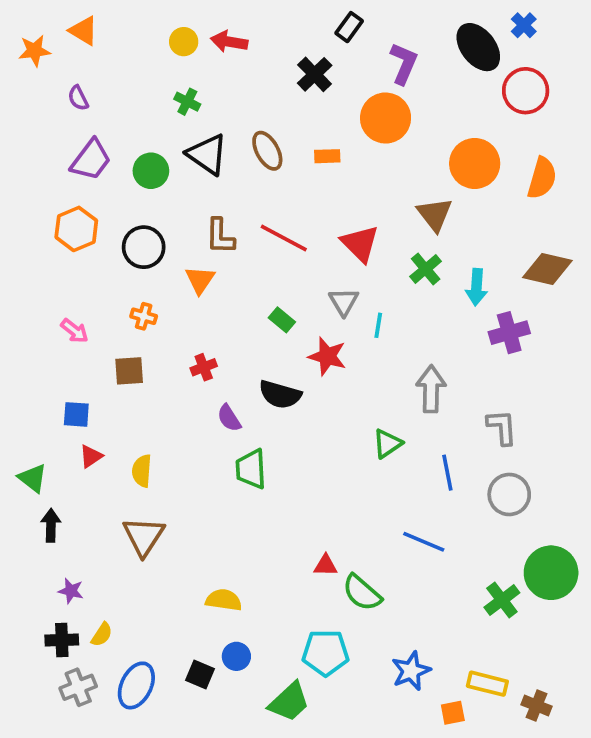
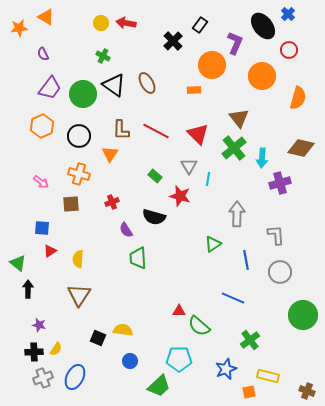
black rectangle: (349, 27) -> (200, 25), moved
purple L-shape: (404, 63) -> (235, 43), moved
red circle: (526, 91) -> (289, 50), size x0.7
orange rectangle: (327, 156) -> (194, 90), moved
orange circle: (475, 163) -> (262, 76), moved
green circle: (151, 171) -> (83, 94), size x1.4
green cross: (426, 269) -> (234, 148), size x1.4
orange cross: (144, 316) -> (79, 174), size x1.5
green cross: (502, 600) -> (250, 340), moved
black square: (200, 675) -> (98, 338), moved
brown cross: (536, 705) -> (307, 391), moved

